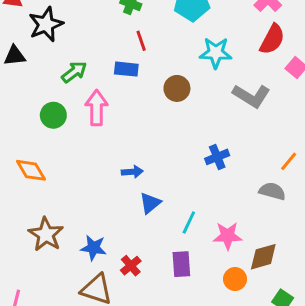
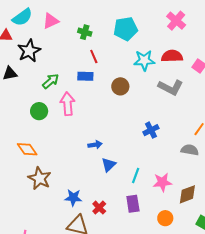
red semicircle: (272, 39) -> (172, 56), moved, turned -115
brown star: (46, 234) -> (40, 178), moved
orange circle: (235, 279) -> (165, 218), moved

